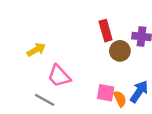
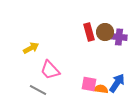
brown circle: (120, 51) -> (105, 32), moved
orange semicircle: (120, 99) -> (101, 89), turned -56

